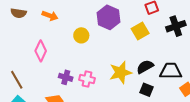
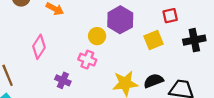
yellow circle: (81, 35) -> (97, 36), moved
pink cross: (87, 79) -> (87, 60), moved

